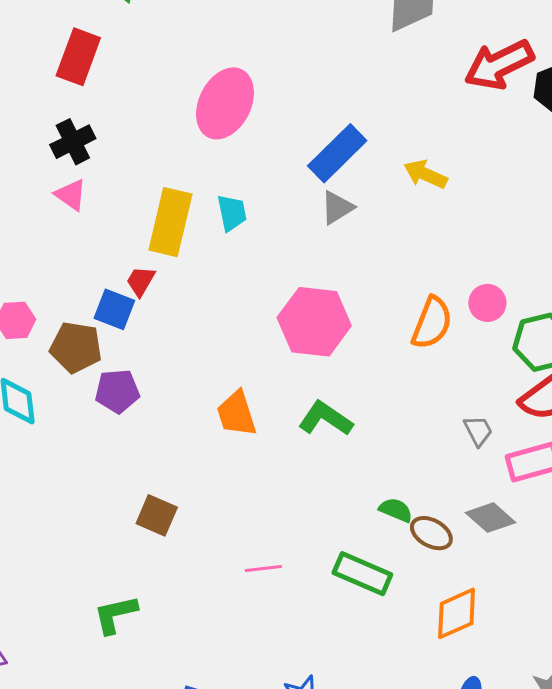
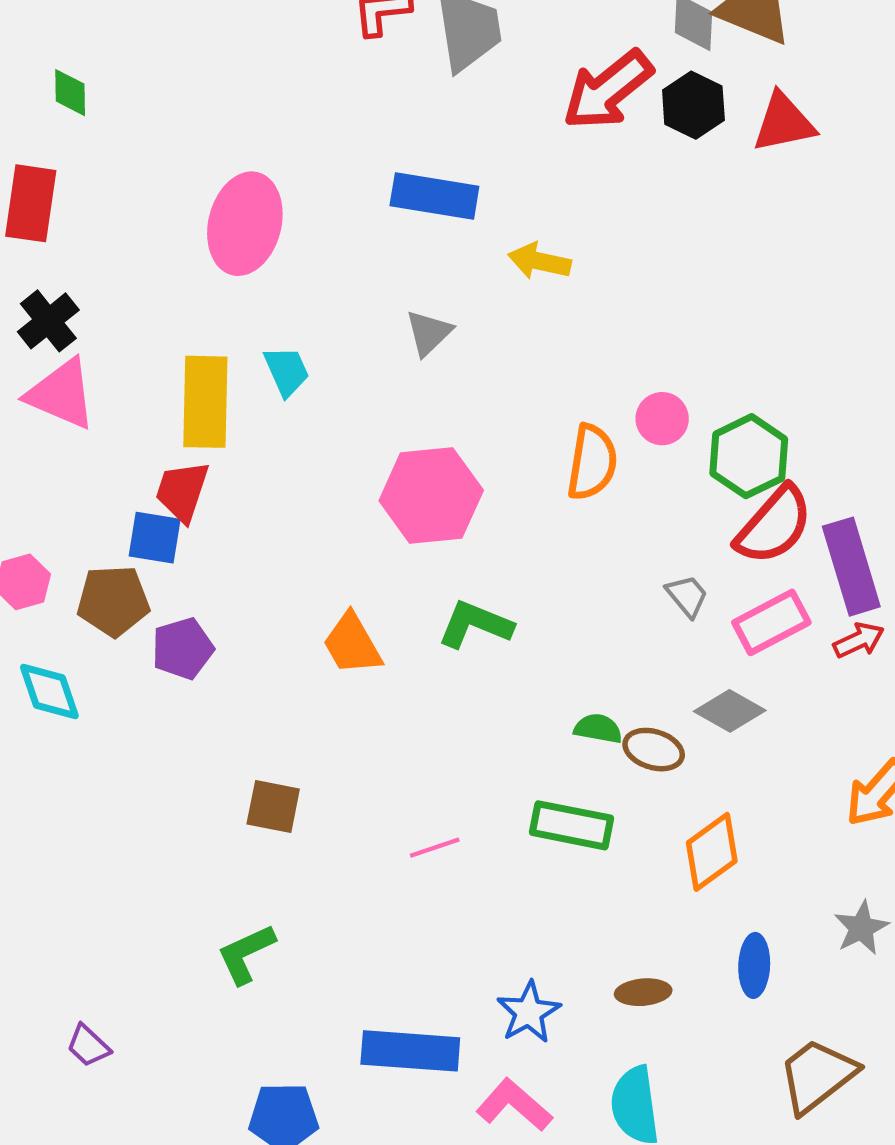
blue rectangle: (337, 153) -> (434, 196), moved, turned 66
pink triangle: (71, 195) -> (61, 394), size x1.6
red trapezoid: (141, 281) -> (182, 491), size x1.4

